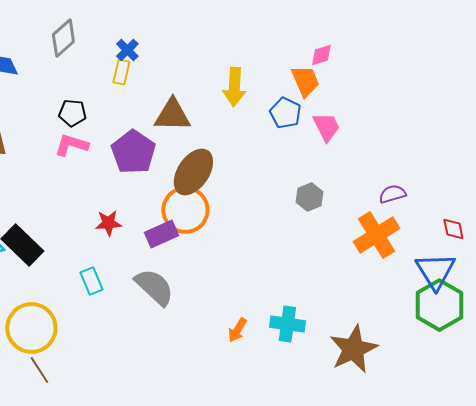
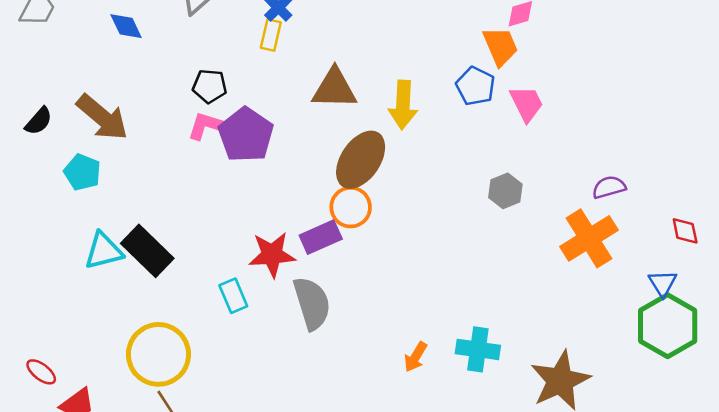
yellow arrow: (234, 87) -> (403, 105), moved
purple pentagon: (133, 152) -> (246, 135), moved
orange circle: (185, 210) -> (351, 207), size x0.7
red star: (108, 223) -> (272, 255), moved, size x1.4
blue triangle: (435, 271) -> (663, 283), size x0.6
gray semicircle: (154, 287) -> (312, 303), turned 30

